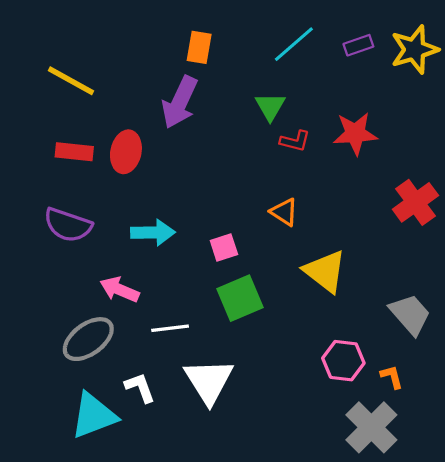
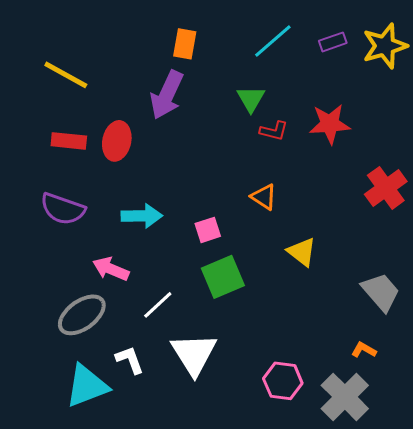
yellow triangle: (325, 271) -> (302, 252), size x0.7
white line: (170, 328) -> (158, 305), turned -36
pink hexagon: (343, 361) -> (283, 381), moved
orange L-shape: (392, 377) -> (364, 350), turned -45

